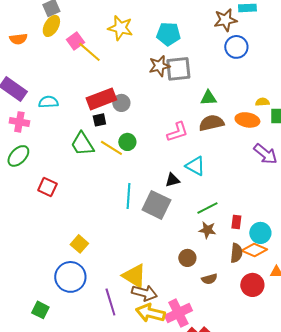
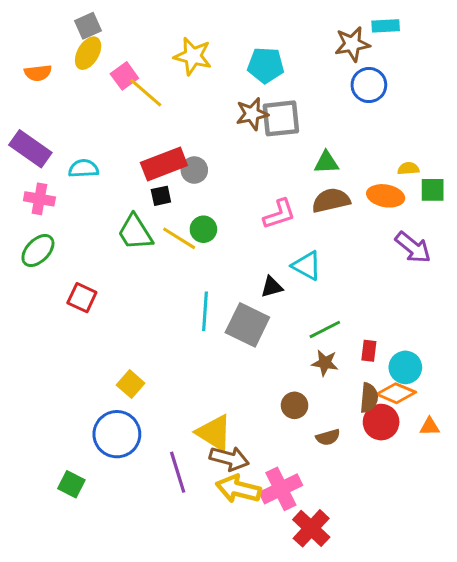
red circle: (252, 285) -> (381, 422), moved

